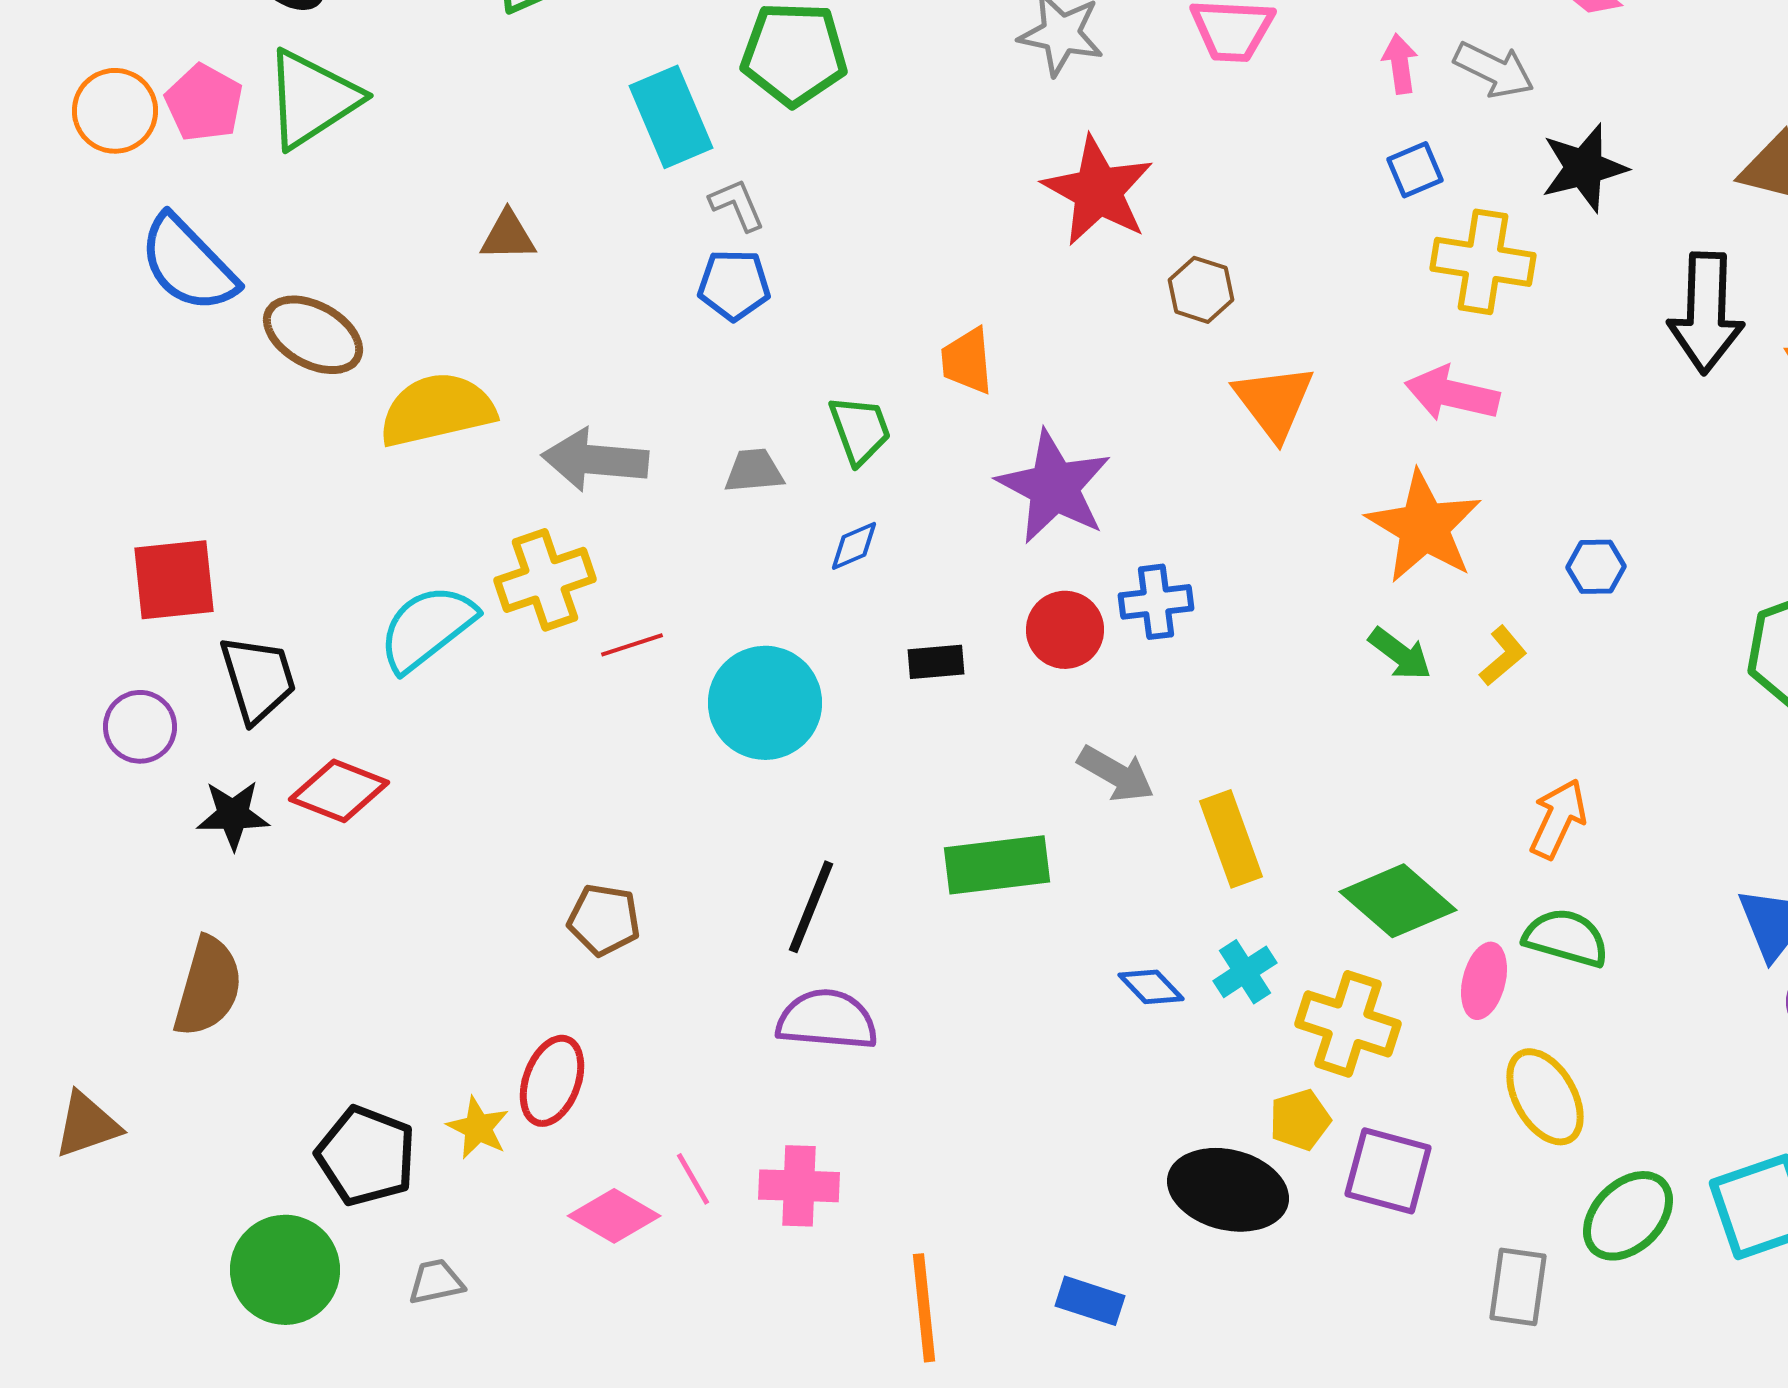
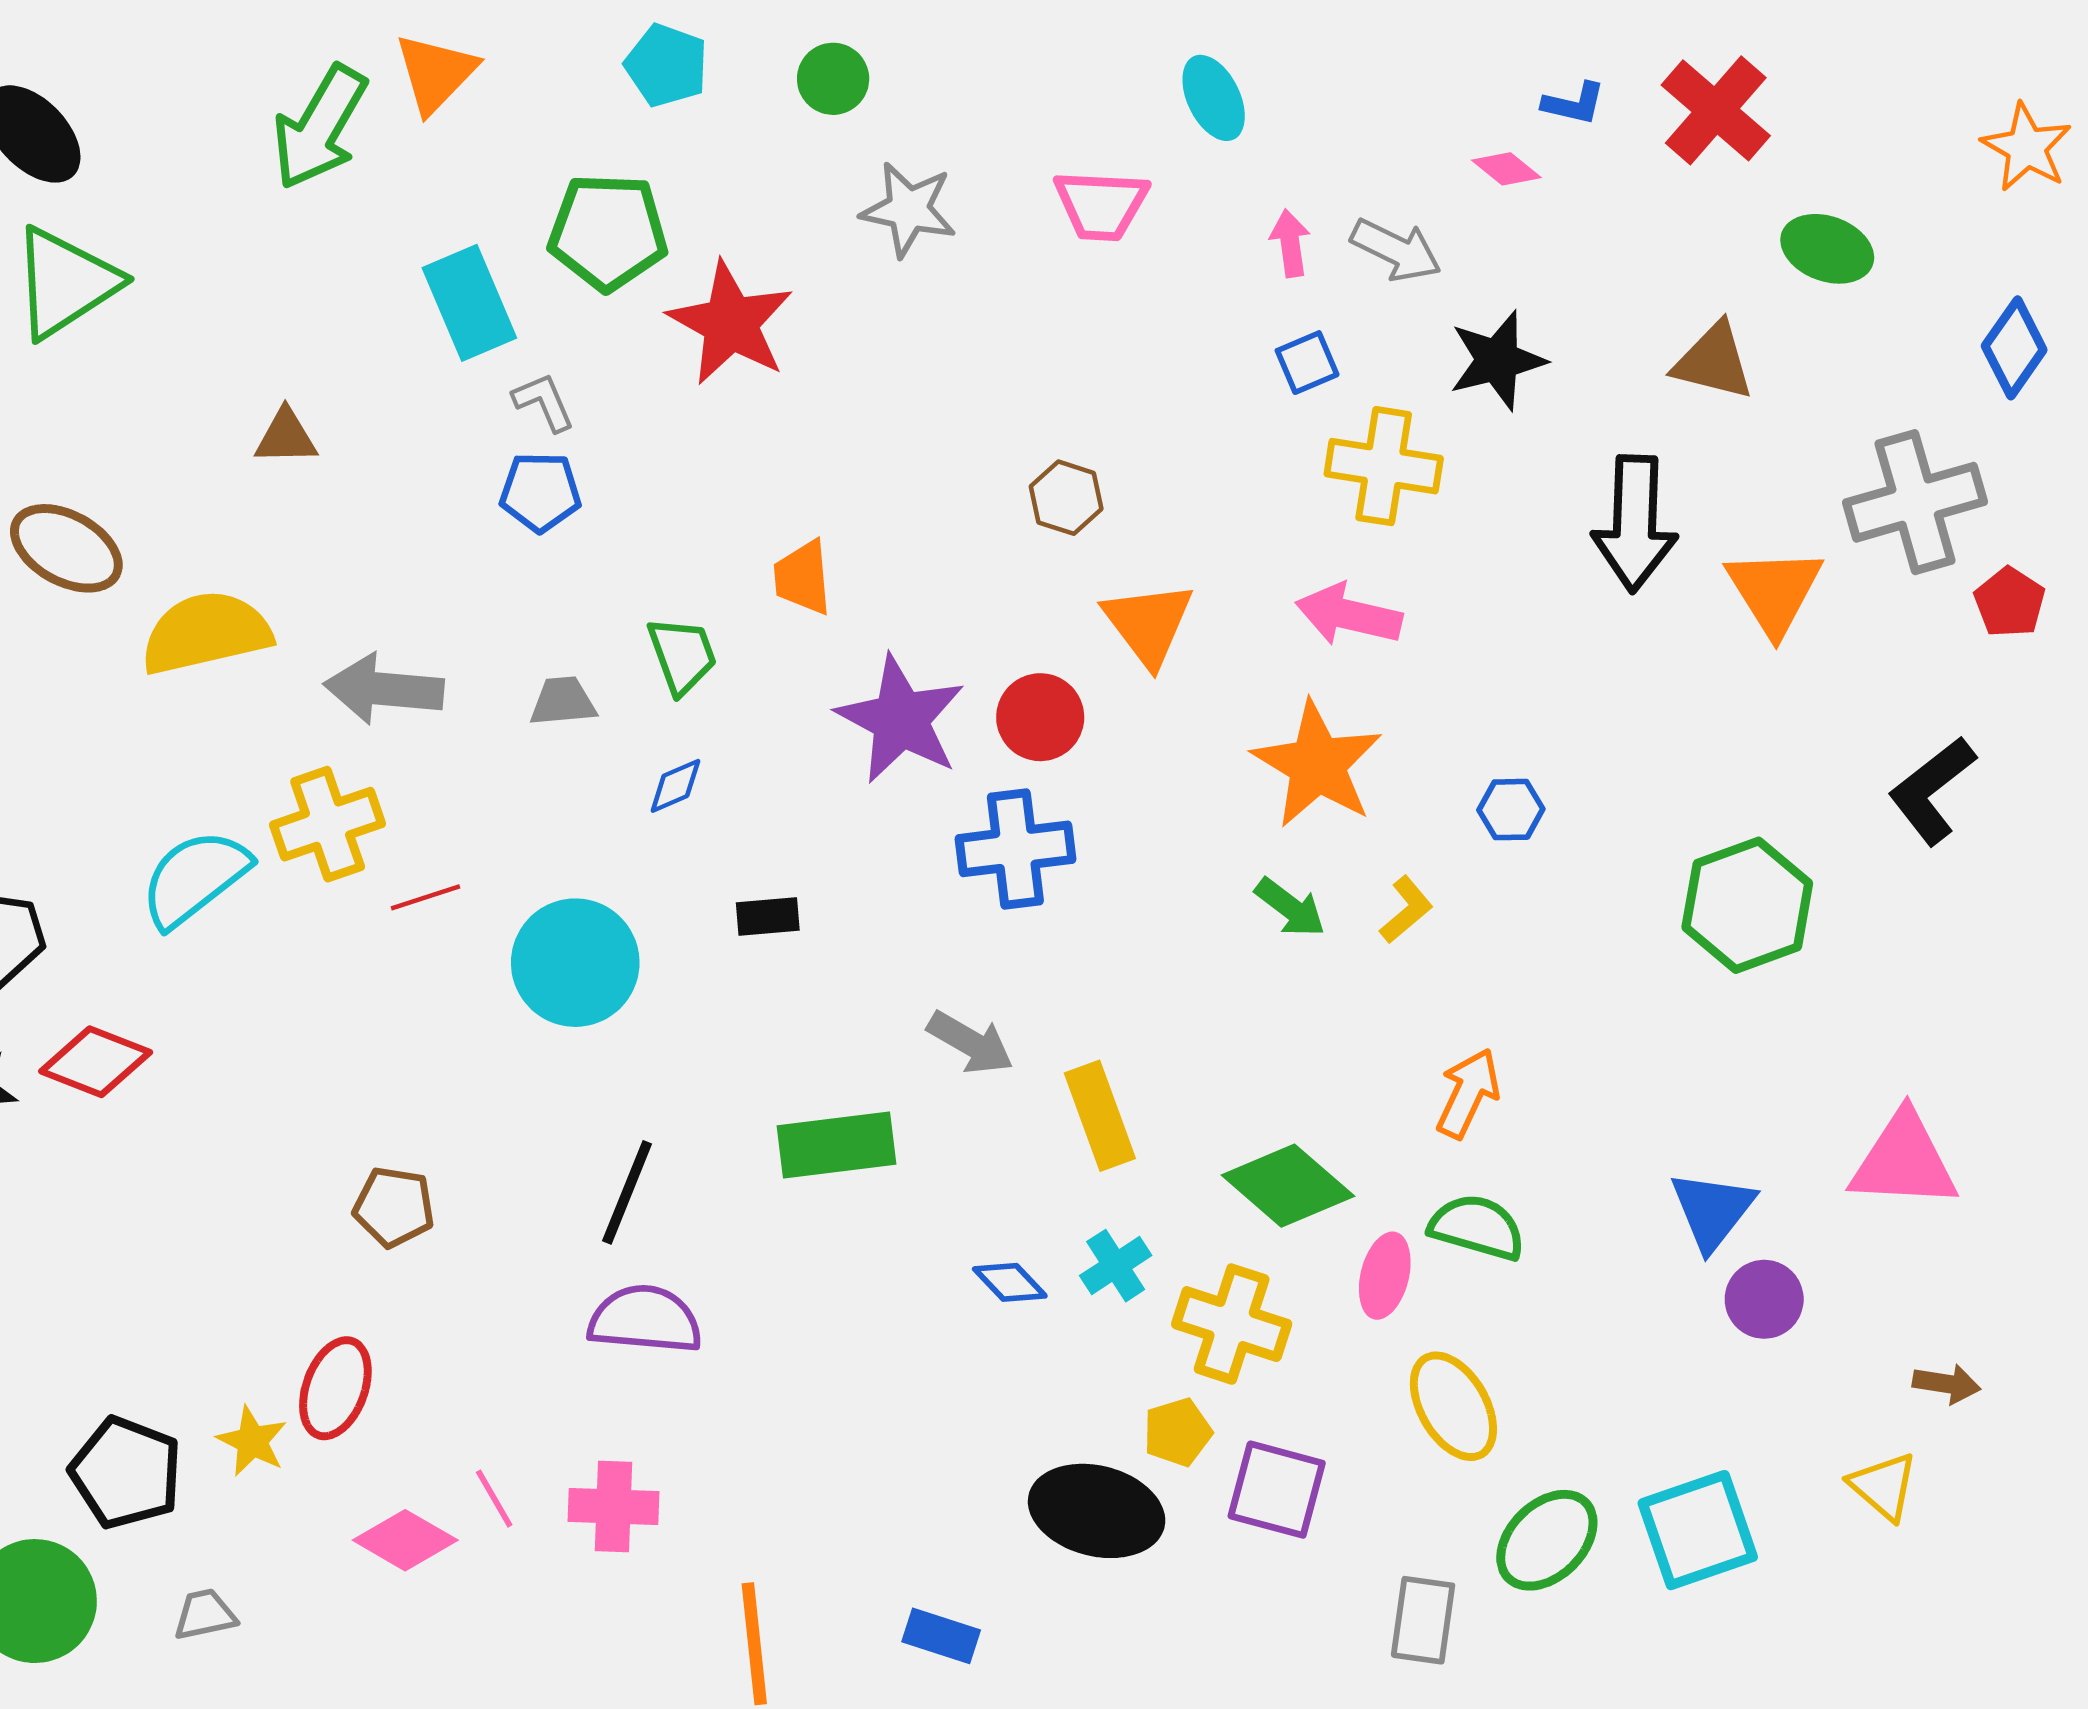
red star: (1098, 191) -> (731, 323), moved
blue cross: (1156, 602) -> (1015, 849), size x1.4
red circle: (1065, 630) -> (1040, 717), moved

